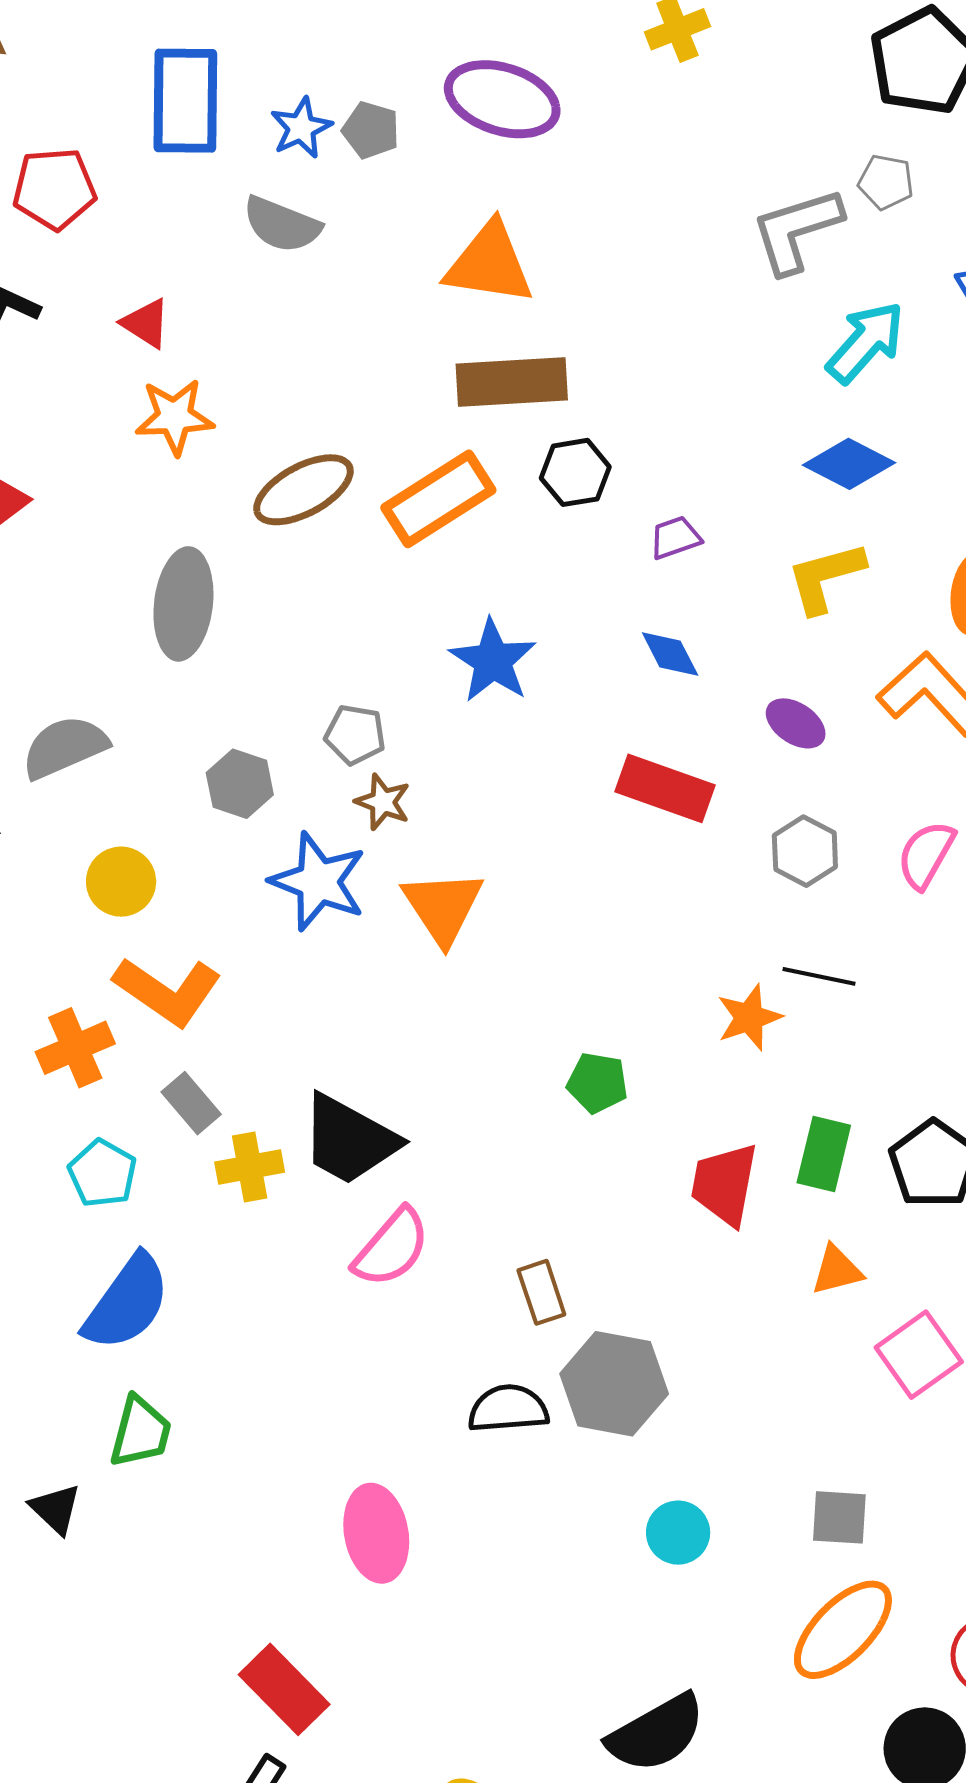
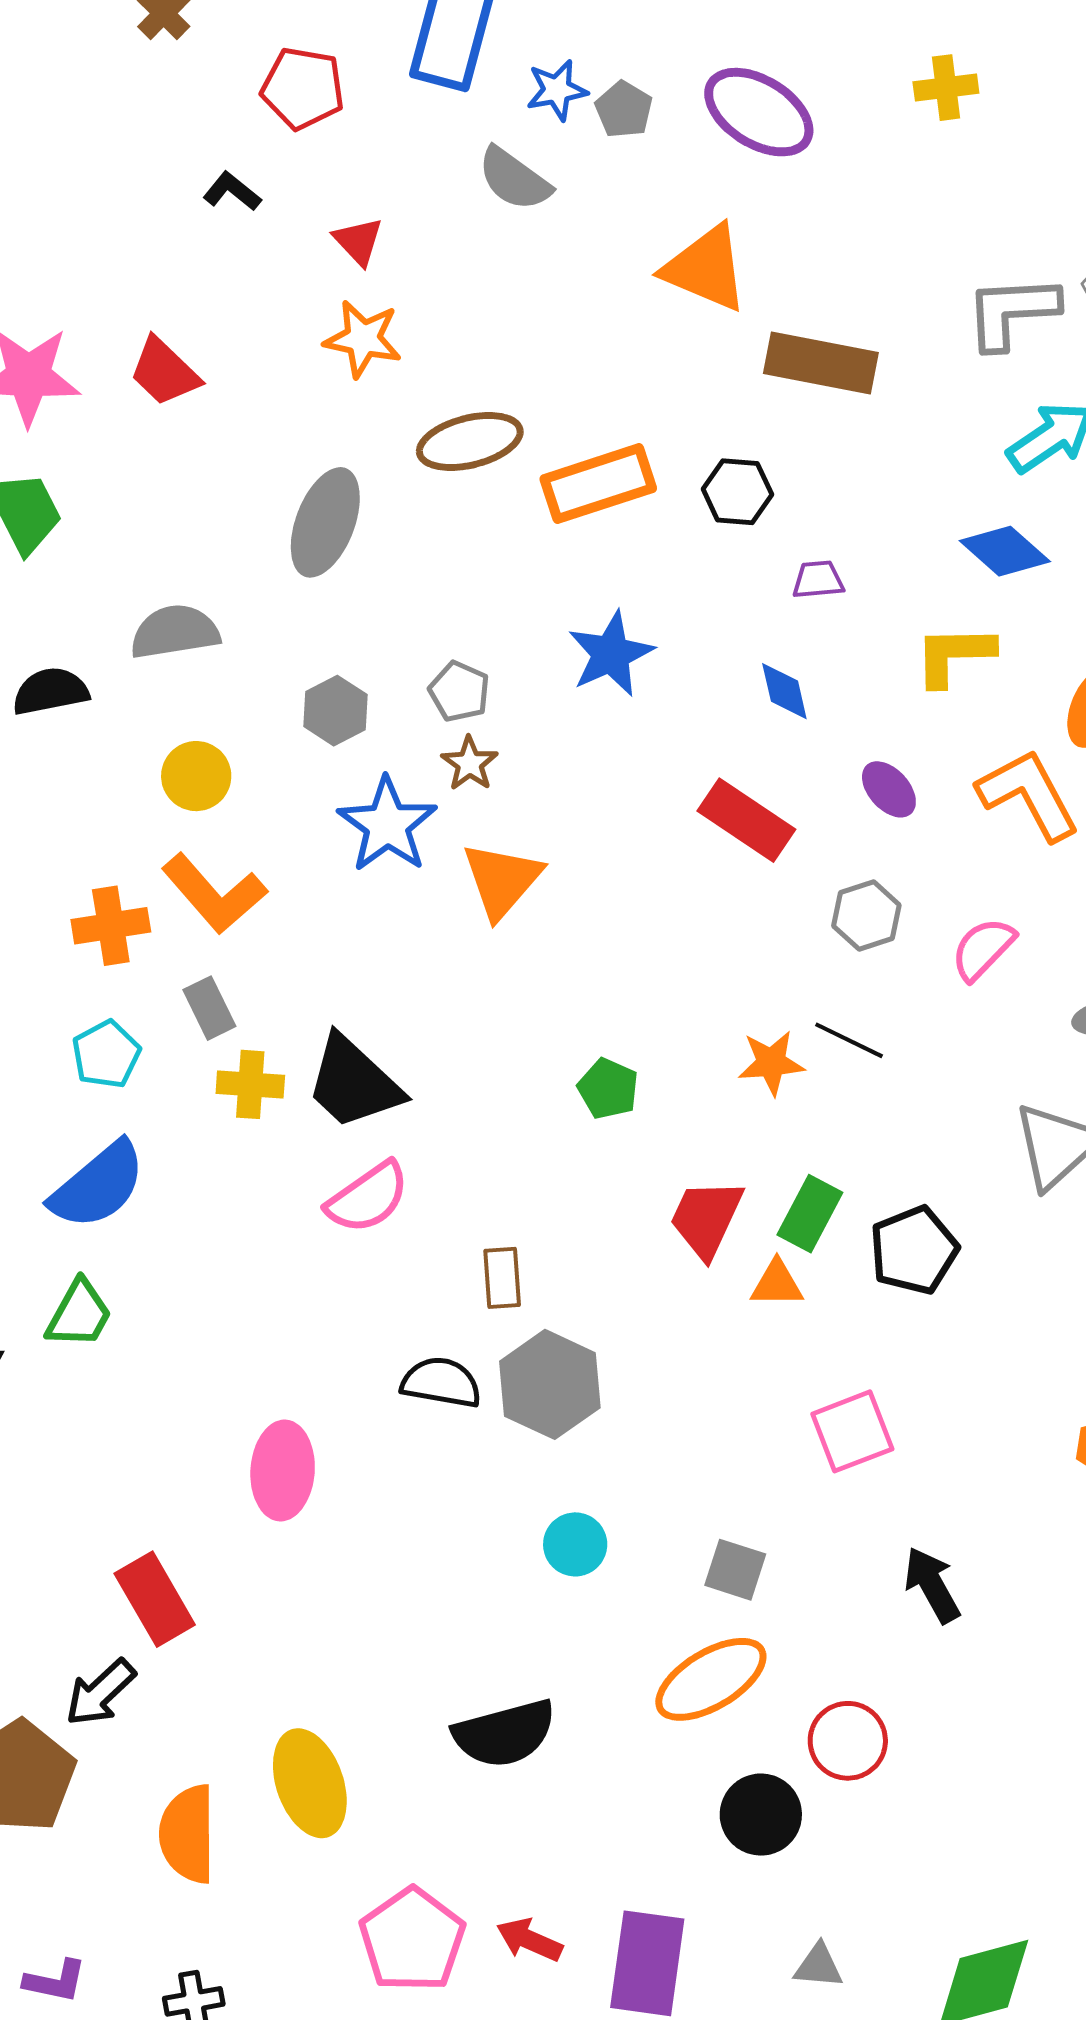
brown rectangle: (512, 382) -> (821, 363), moved
orange triangle: (837, 1270) -> (777, 1284), moved

